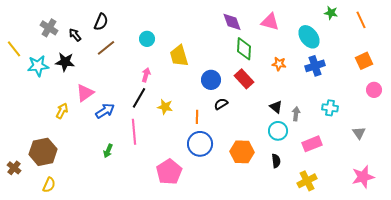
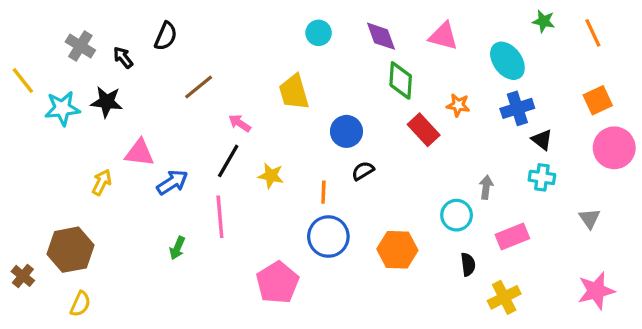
cyan circle: (147, 39) -> (319, 33), moved
brown line: (106, 48) -> (199, 87), moved
pink arrow: (146, 75) -> (240, 123), turned -72
red rectangle: (244, 79) -> (424, 130), moved
pink circle: (374, 90) -> (614, 148), size x1.6
pink triangle: (85, 93) -> (139, 153), turned 42
black triangle: (276, 107) -> (542, 140), moved
black semicircle: (276, 161) -> (468, 264), moved

